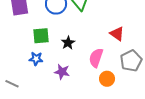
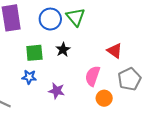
black star: (68, 43) -> (63, 50), moved

